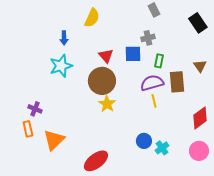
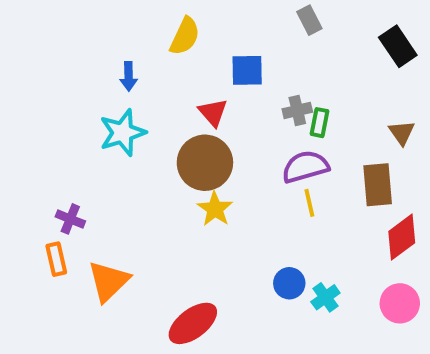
gray cross: (148, 38) -> (297, 110), moved
blue square: (133, 54) -> (247, 70), moved
brown rectangle: (177, 82) -> (378, 185), moved

